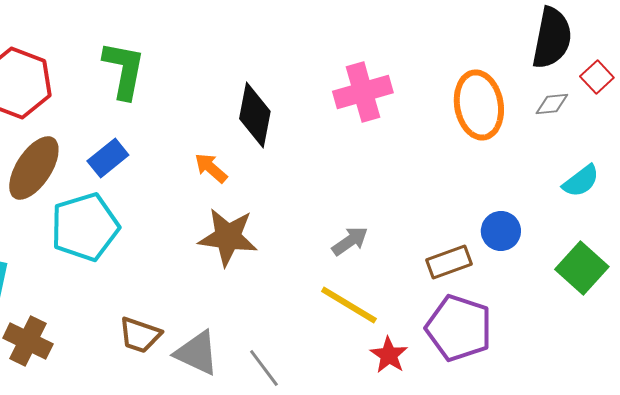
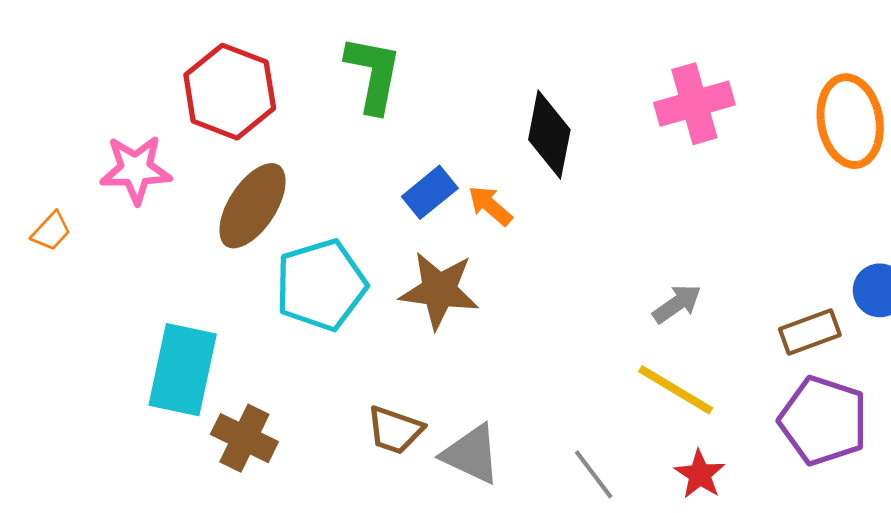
blue rectangle: (108, 158) -> (430, 192), moved
brown star: (228, 237) -> (439, 290), moved
red star: (389, 355) -> (700, 474), moved
gray line: (264, 368) -> (594, 474), moved

